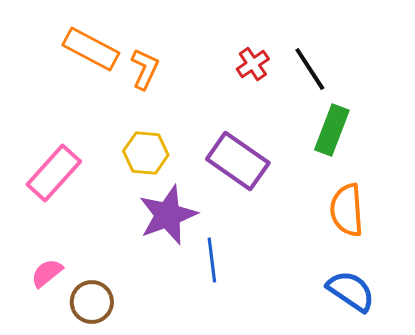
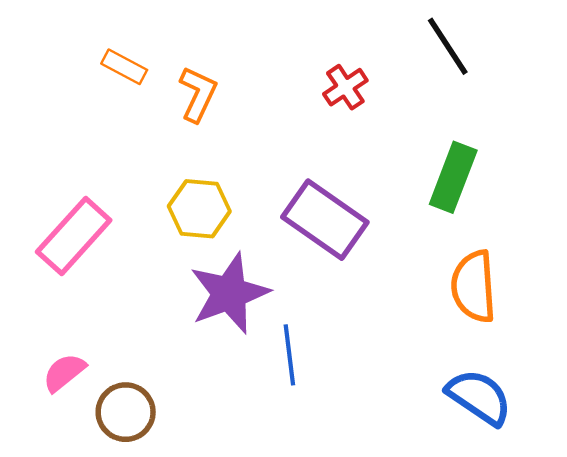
orange rectangle: (91, 49) -> (124, 67), size x0.6
black line: (310, 69) -> (448, 46), moved

